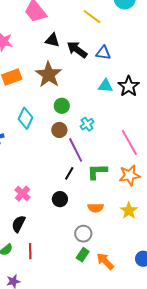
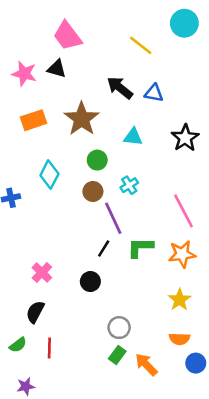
black triangle: (52, 40) -> (57, 69), moved
cyan triangle: (106, 86) -> (133, 137), moved
orange semicircle: (96, 208) -> (179, 339), moved

